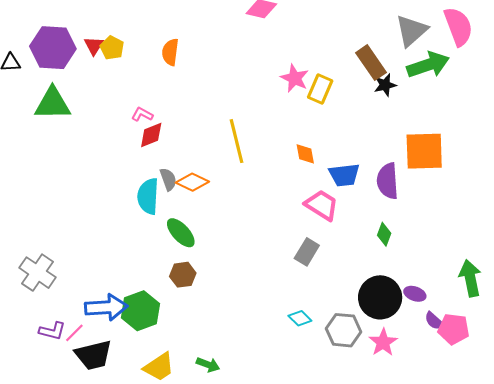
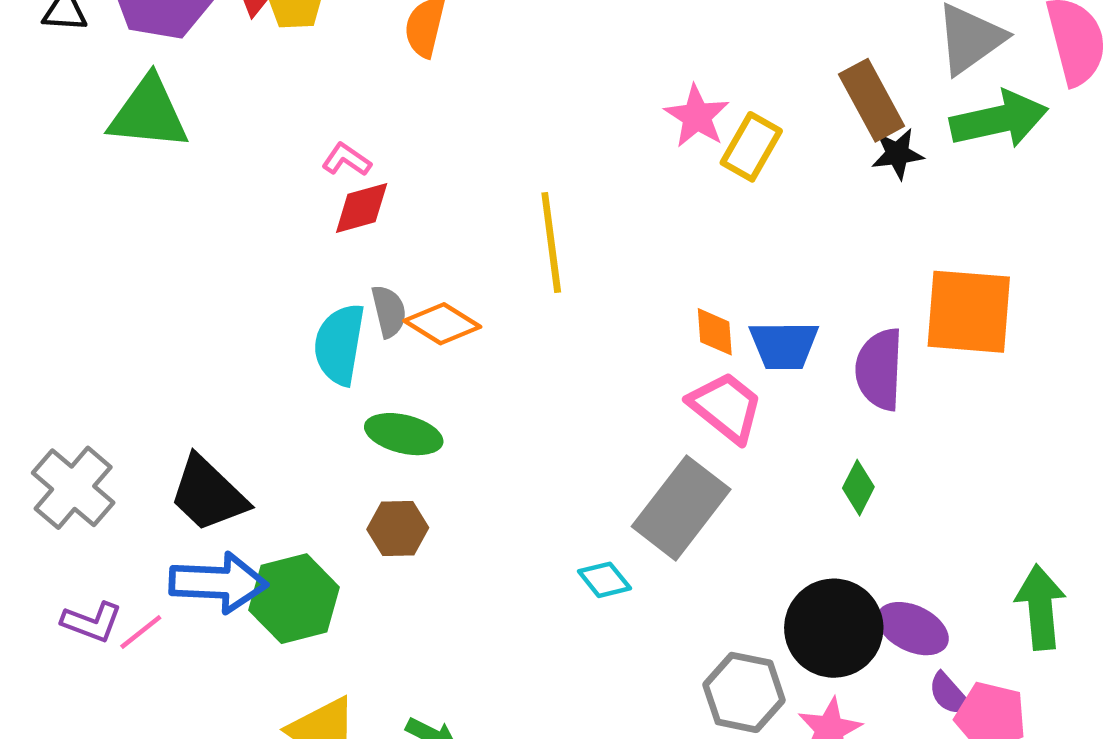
orange diamond: (305, 154) -> (715, 332), moved
green ellipse: (181, 233) -> (404, 434), turned -40
gray rectangle: (307, 252) -> (681, 508), size x1.6
purple ellipse: (415, 294) -> (913, 629), size x1.4
cyan diamond: (300, 318) -> (604, 580), moved
black trapezoid: (93, 355) -> (208, 494), moved, turned 51

